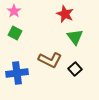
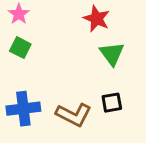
brown L-shape: (50, 60) -> (74, 115), moved
black square: (75, 69) -> (112, 103), turned 32

